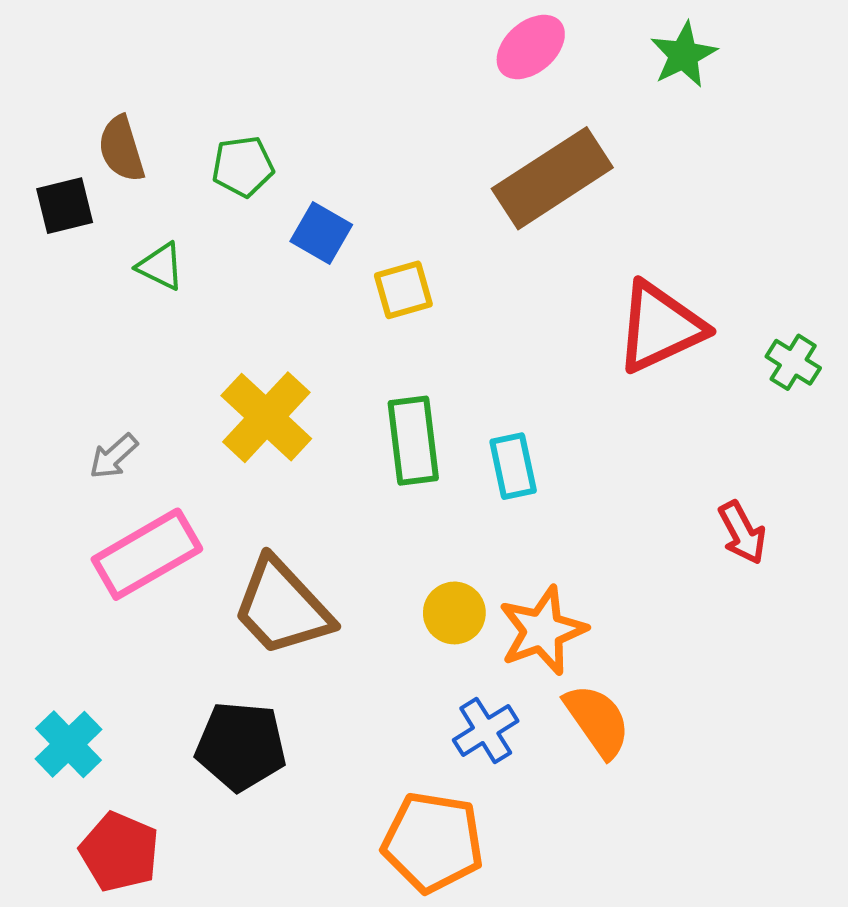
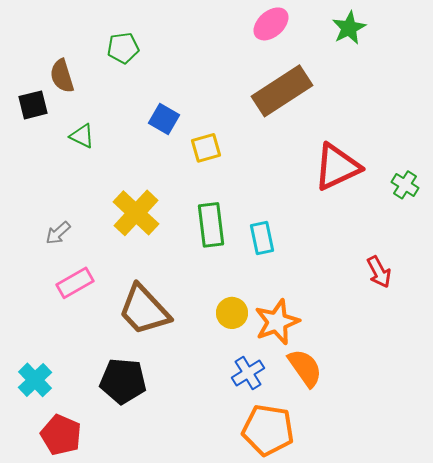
green pentagon: (243, 166) -> (123, 48), moved
pink rectangle: (147, 554) -> (75, 283), size x0.7
orange pentagon: (433, 842) -> (268, 430), moved

